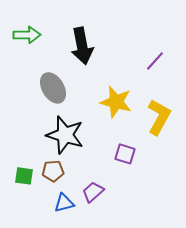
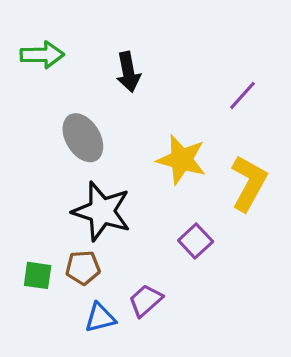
black arrow: (82, 46) -> (128, 72), size x0.7
purple square: (125, 154) -> (196, 241), turned 30

